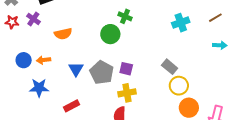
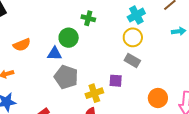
green cross: (125, 16) -> (88, 18), moved
blue triangle: (76, 69) -> (55, 54), moved, turned -49
purple square: (126, 69) -> (116, 81), moved
yellow circle: (179, 86) -> (133, 37), moved

